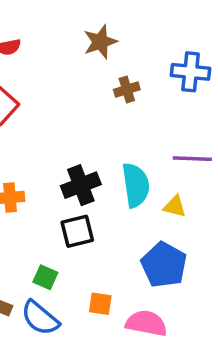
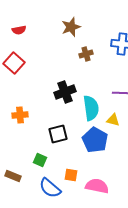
black cross: (81, 185) -> (65, 92), moved
blue pentagon: (164, 265) -> (95, 140), moved
blue semicircle: (40, 318) -> (50, 188), moved

